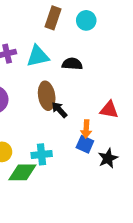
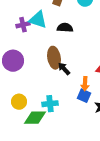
cyan triangle: (38, 56) -> (38, 20), moved, turned 30
black semicircle: (72, 64) -> (65, 28), moved

